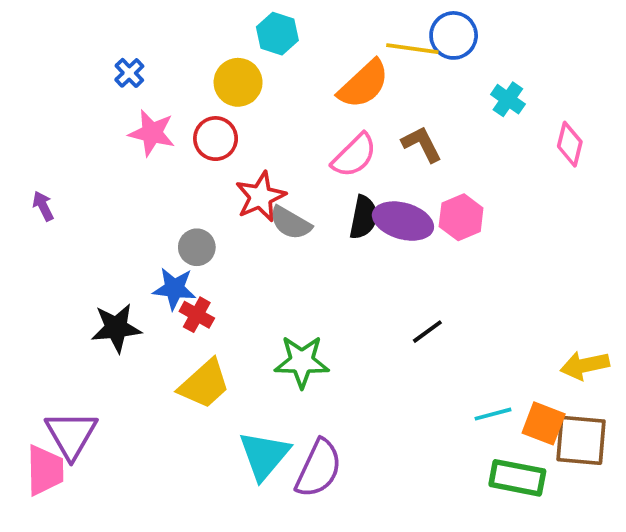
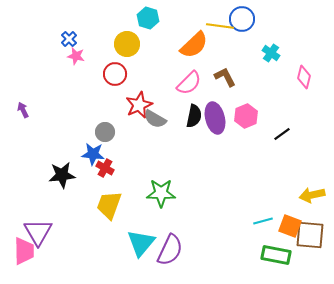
pink star: (152, 133) -> (76, 56), moved, size x0.7
purple ellipse: (403, 221) -> (215, 118), turned 60
black line: (427, 332) -> (282, 134), moved
yellow trapezoid: (204, 384) -> (109, 205), turned 152

